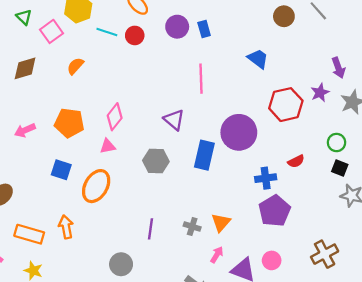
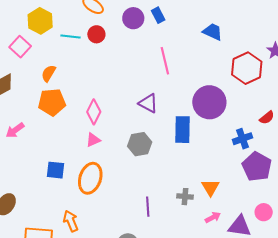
orange pentagon: (69, 123) -> (52, 102), moved
pink arrow: (25, 130) -> (15, 130), moved
pink arrow: (217, 255) -> (213, 217), turned 42

